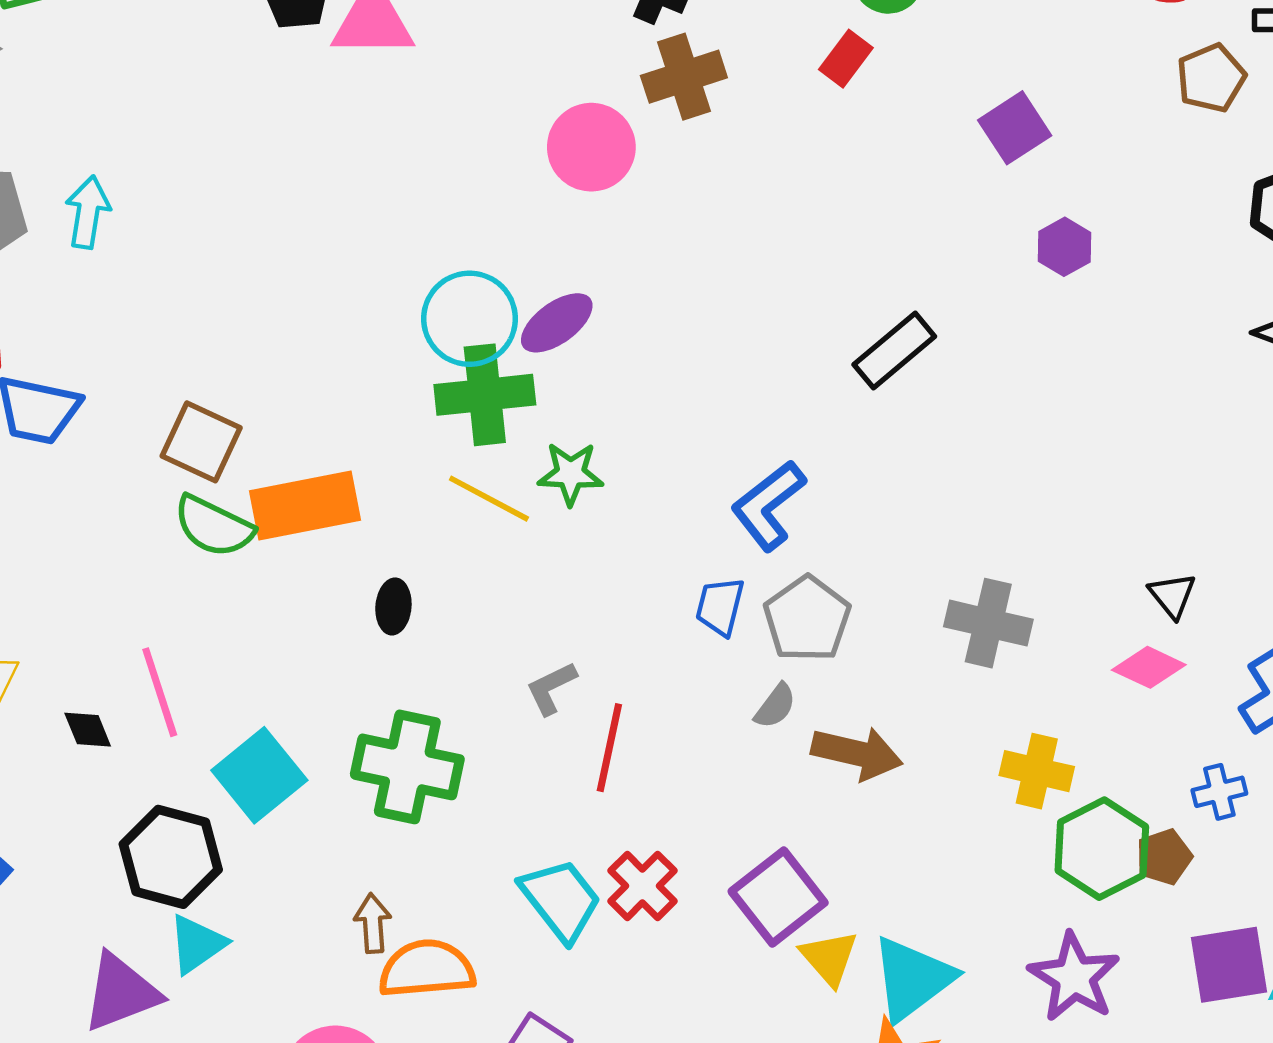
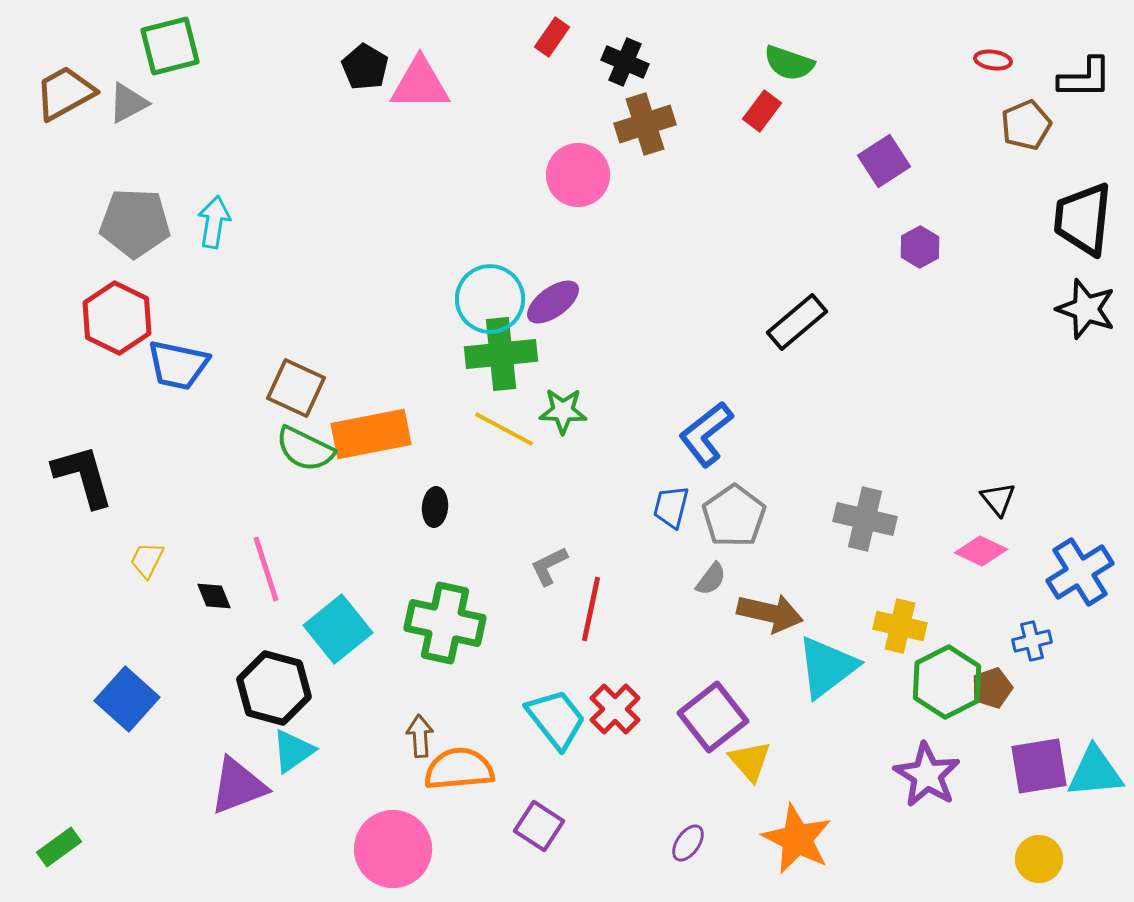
cyan triangle: (912, 979) -> (827, 667), moved

